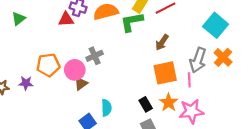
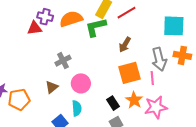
cyan square: (216, 25) -> (174, 26), turned -35
orange cross: (223, 57) -> (182, 55), turned -30
gray arrow: (198, 60) -> (159, 59), turned -30
orange pentagon: (48, 65) -> (19, 99), moved
pink circle: (75, 70) -> (81, 83), moved

